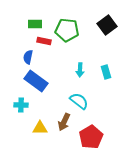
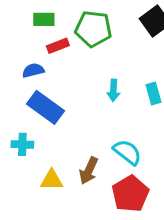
red rectangle: (44, 41) -> (58, 46), turned -32
blue semicircle: (28, 57) -> (33, 70), turned 64
cyan semicircle: (79, 101) -> (127, 152), moved

